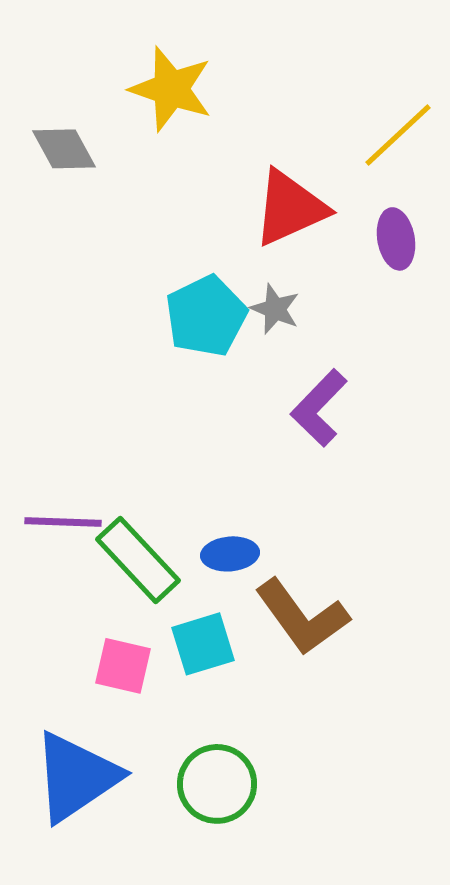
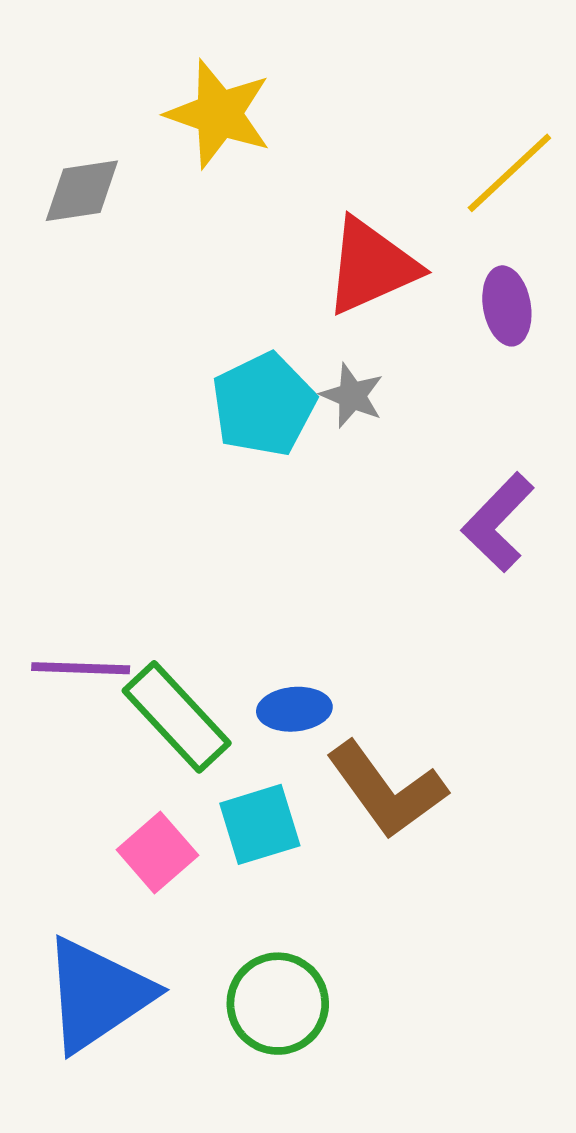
gray diamond: (64, 149) -> (82, 191), turned -70
purple L-shape: (319, 408) -> (498, 522), moved
pink square: (123, 666) -> (157, 853), turned 36

